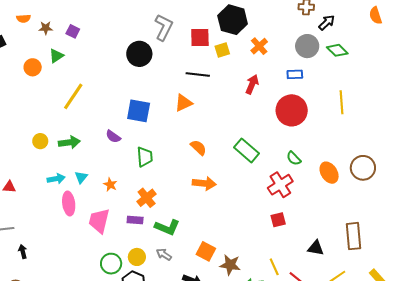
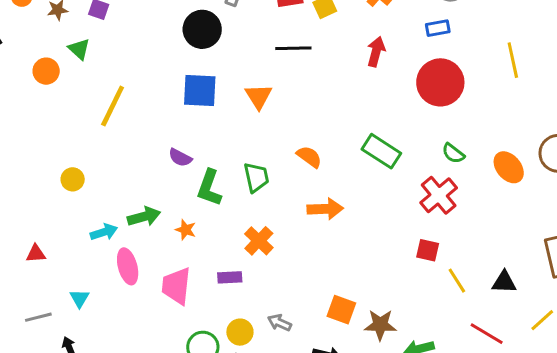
green triangle: (56, 56) -> (79, 49), turned -35
orange triangle: (183, 103) -> (259, 96), moved, turned -30
blue square: (139, 111) -> (200, 91), moved
green arrow: (69, 142) -> (144, 217), moved
green trapezoid: (145, 157) -> (256, 177), moved
cyan triangle: (81, 177) -> (79, 298), moved
orange cross: (147, 198) -> (259, 241), moved
red square: (278, 220) -> (428, 250), moved, turned 35
green L-shape: (167, 227) -> (209, 188), moved, turned 95
yellow line: (274, 267) -> (457, 281), moved

